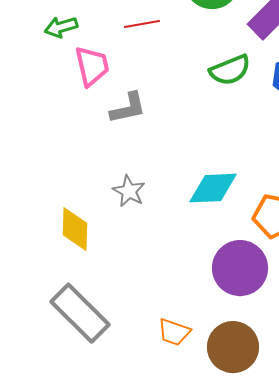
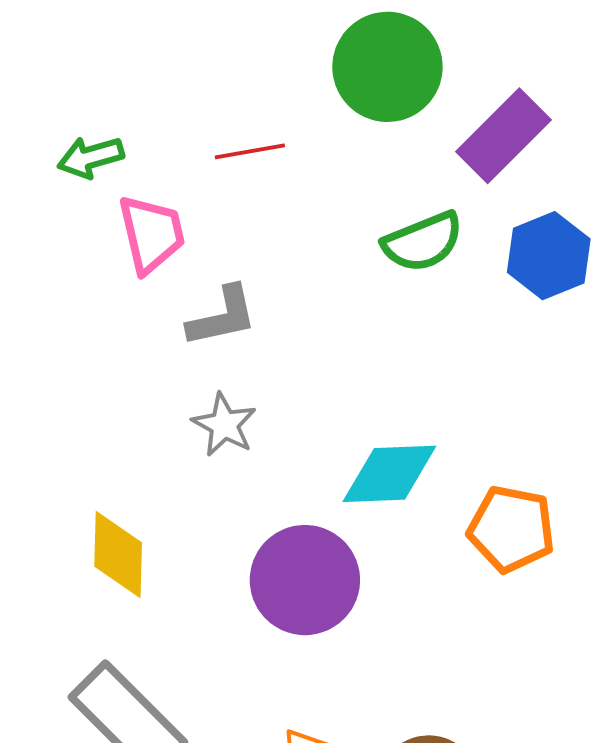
gray star: (129, 191) -> (224, 425), moved
purple circle: (240, 268) -> (305, 580), moved

